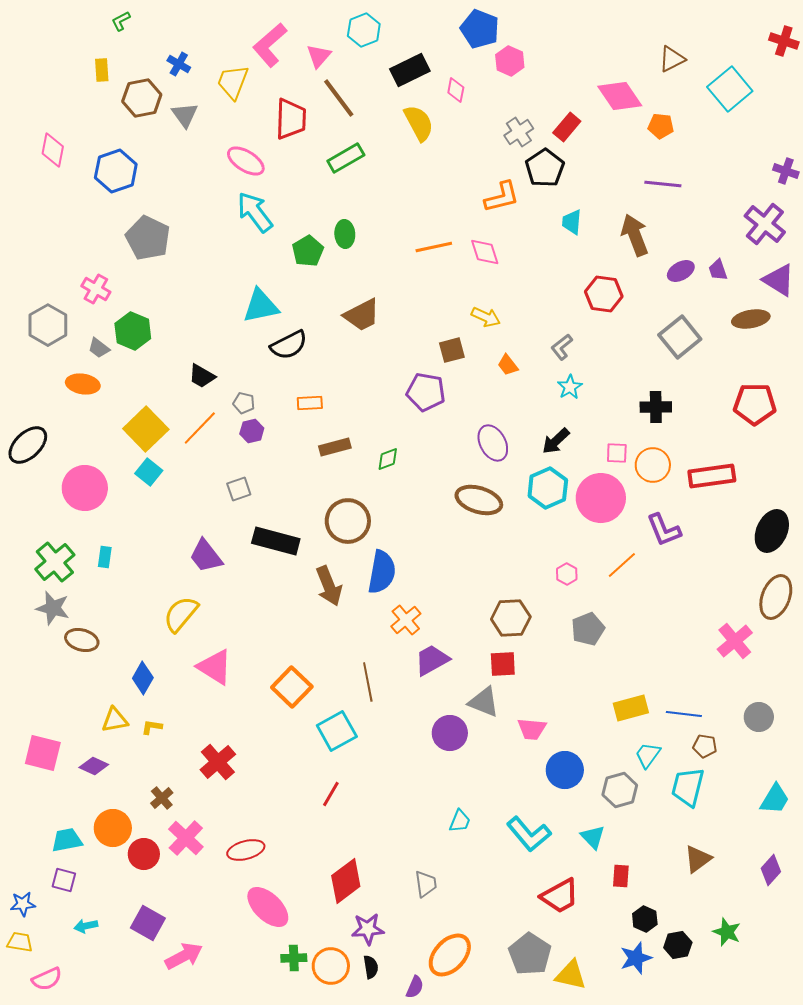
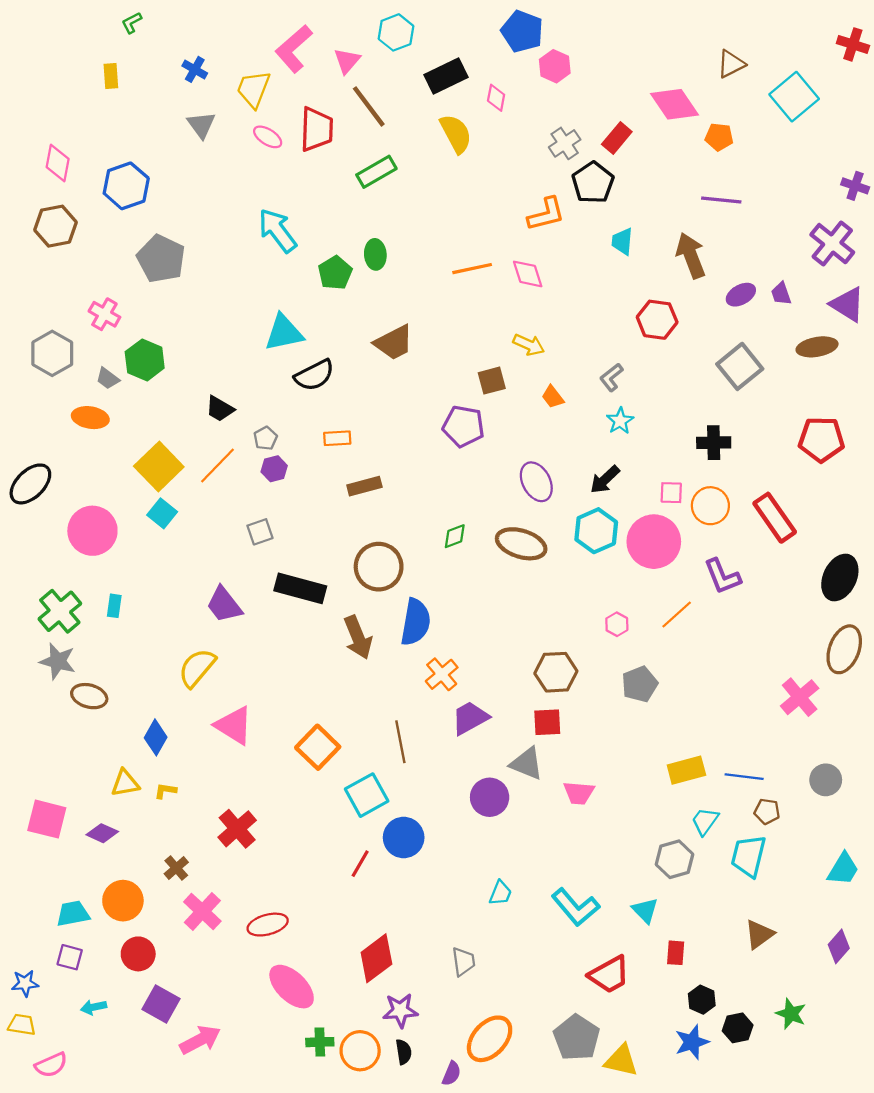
brown hexagon: (142, 98) -> (55, 226), moved
pink ellipse: (246, 161) -> (268, 137), moved, size x0.7
gray pentagon: (244, 403) -> (265, 438), turned 30
green diamond: (388, 459) -> (455, 536), moved
red rectangle: (712, 476) -> (775, 518), turned 63
blue circle: (565, 770) -> (404, 838), moved
red circle: (144, 854) -> (138, 954), moved

